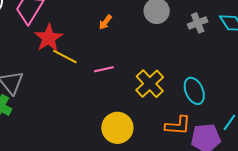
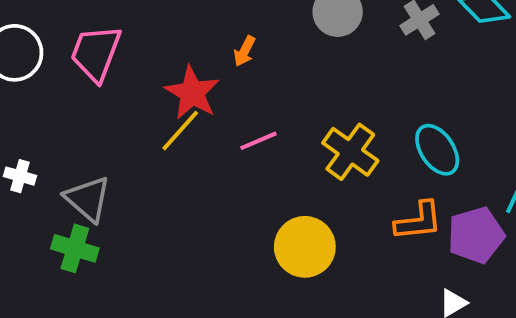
red star: (49, 38) -> (192, 93), moved
yellow line: (65, 57) -> (180, 131), turned -65

